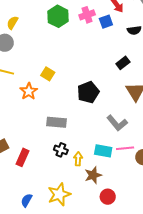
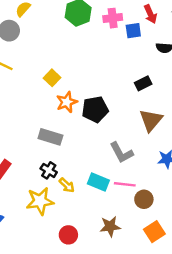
orange star: (29, 91) -> (67, 102), moved
yellow arrow: (78, 159) -> (67, 185), turned 120
brown star: (93, 175) -> (110, 226), moved
yellow star: (59, 194) -> (40, 201), moved
red circle: (108, 197) -> (68, 235), moved

